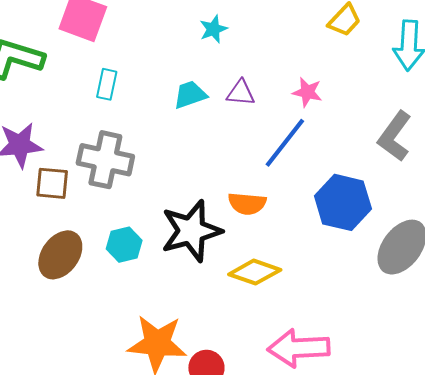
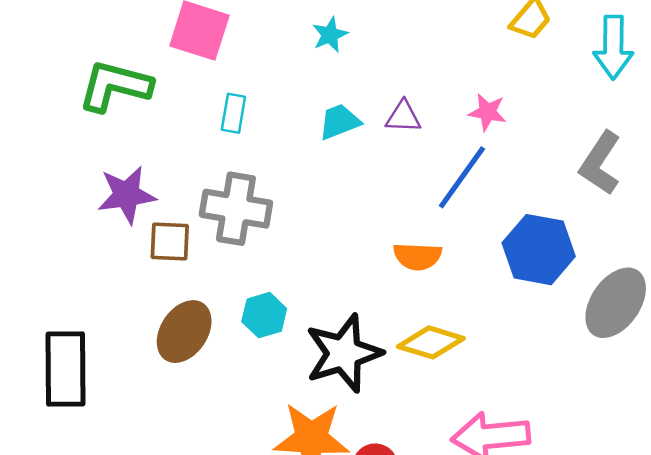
cyan star: (213, 29) -> (330, 35), moved
black star: (191, 231) -> (344, 353), moved

